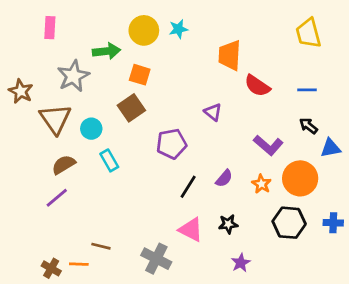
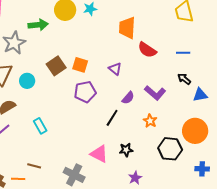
orange square: (140, 75) -> (80, 65), moved
cyan rectangle: (109, 160) -> (40, 126), moved
purple semicircle: (224, 178) -> (128, 98), moved
orange circle: (300, 178) -> (195, 131), moved
black line: (188, 187) -> (112, 118), moved
blue cross: (333, 223) -> (202, 169), moved

